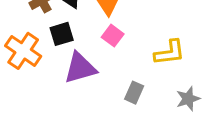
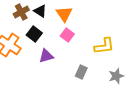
black square: (62, 34) -> (34, 34), turned -35
purple triangle: (80, 68) -> (46, 56), size x0.7

